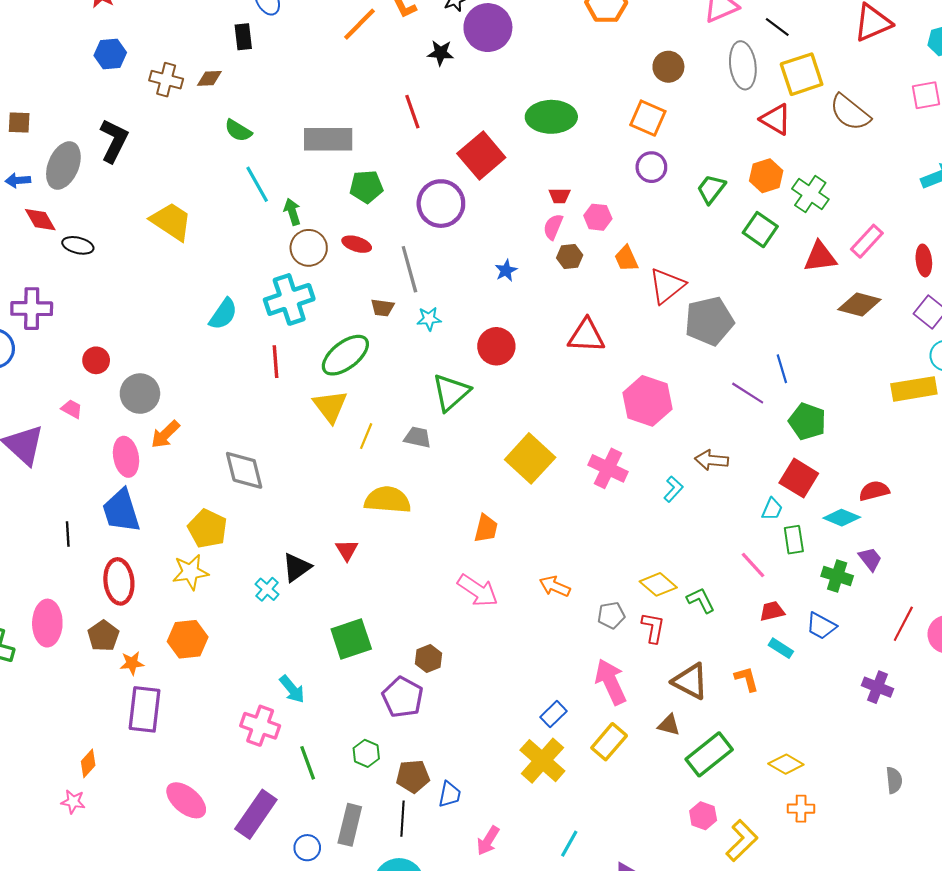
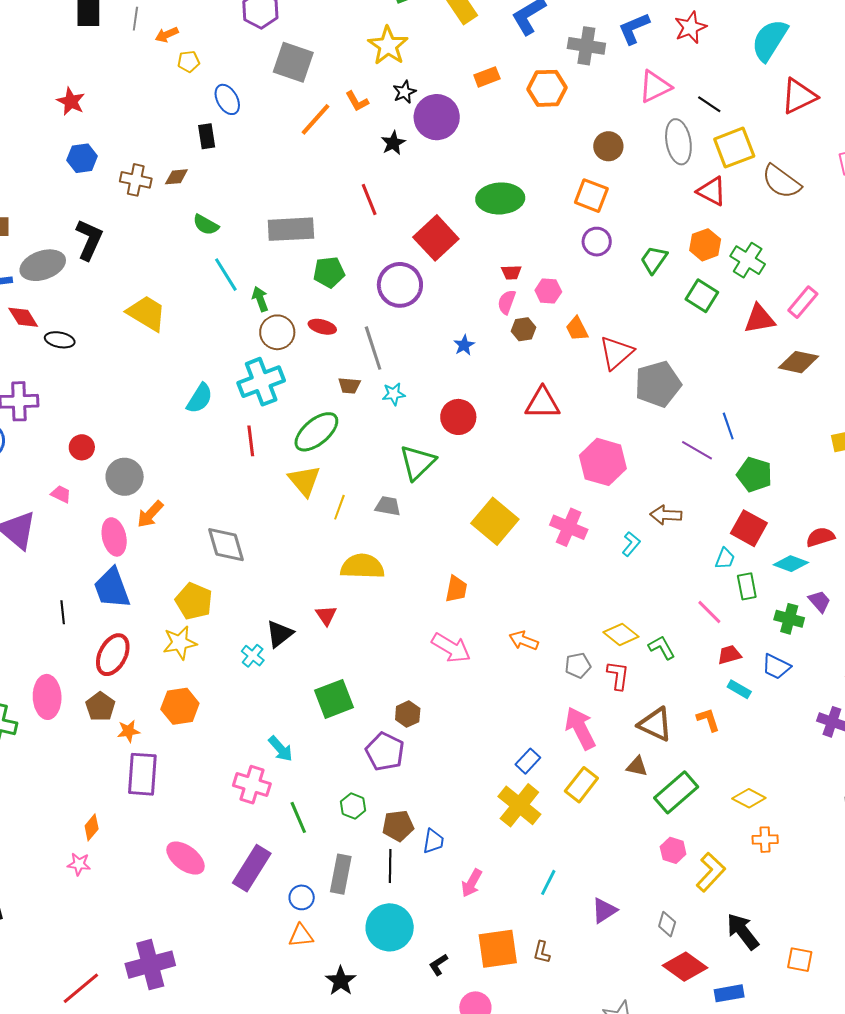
black star: (441, 53) -> (393, 143), turned -30
gray ellipse: (63, 165) -> (43, 265), turned 51
red ellipse: (119, 581) -> (113, 655), turned 36

